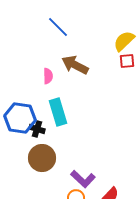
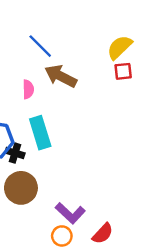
blue line: (58, 27) -> (40, 46), moved

